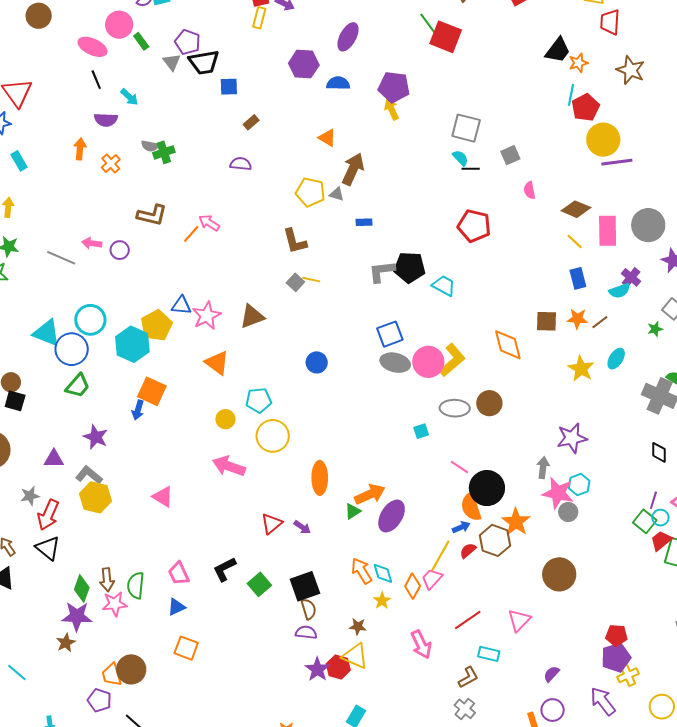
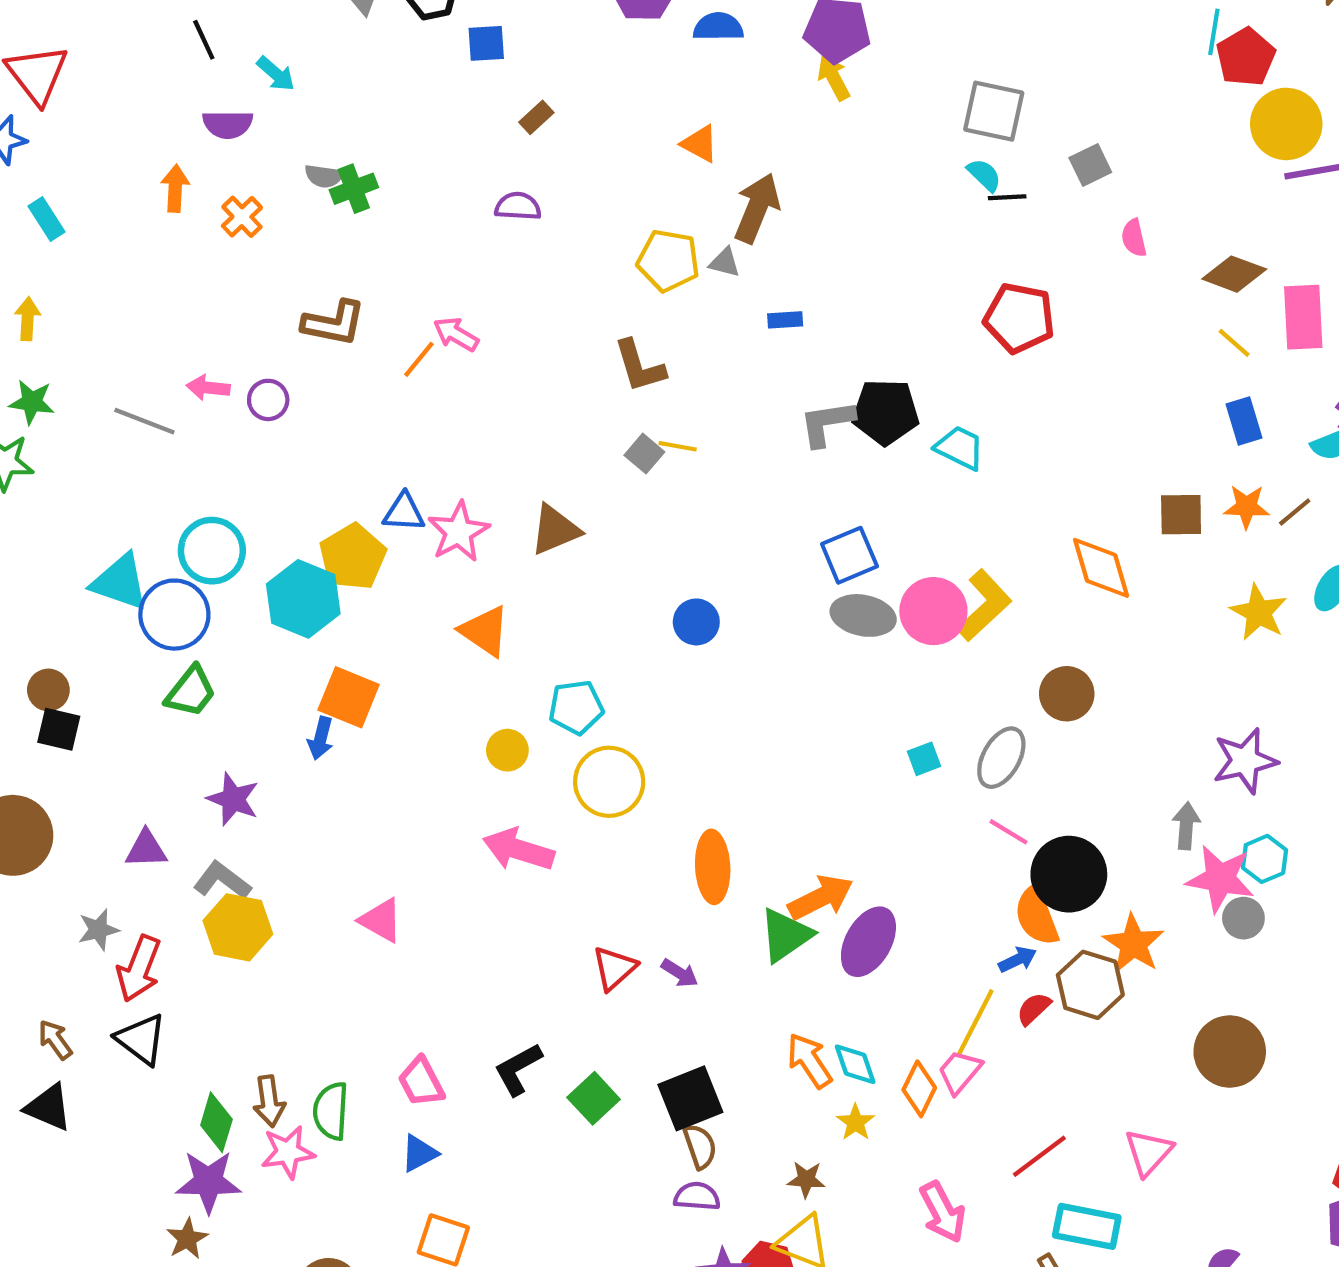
gray ellipse: (455, 408) -> (1001, 758), moved, turned -60
green triangle: (353, 511) -> (786, 935), size x1.6
cyan rectangle: (489, 654) -> (1087, 1226), size x1.4

